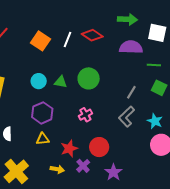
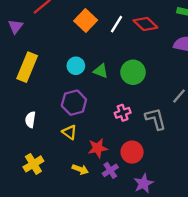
gray L-shape: (127, 117) -> (155, 119), moved, turned 110
yellow triangle: (43, 139) -> (69, 132), turned 32
yellow cross: (16, 171) -> (33, 164), size x0.7

